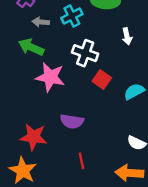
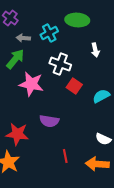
green arrow: (31, 47) -> (15, 59), turned 105
red line: (81, 161) -> (65, 156), moved

